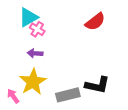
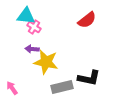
cyan triangle: (28, 17) -> (26, 16), turned 36
yellow star: (33, 82) -> (46, 62), moved, turned -30

